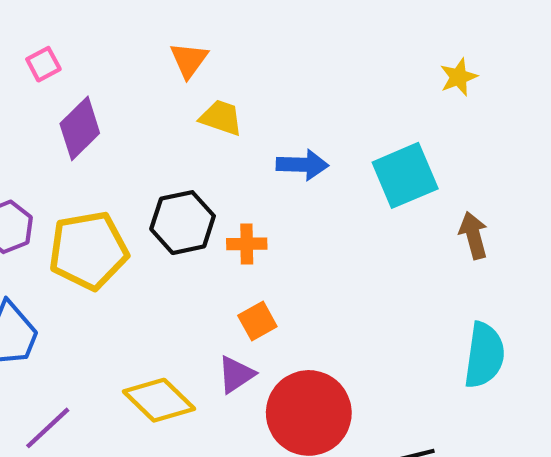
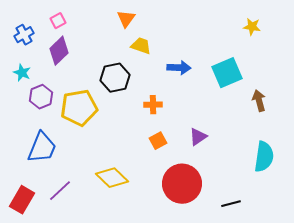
yellow star: (459, 77) -> (252, 27), turned 30
purple diamond: (80, 128) -> (59, 51), moved
black hexagon: (183, 223) -> (115, 78), moved
purple triangle: (236, 374) -> (198, 137), moved

